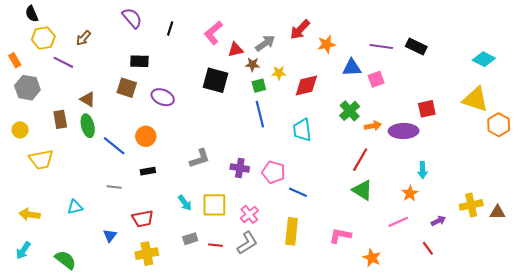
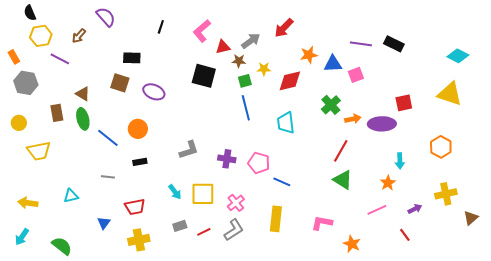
purple semicircle: (132, 18) -> (106, 17), moved
orange star: (326, 44) -> (309, 55), moved
orange hexagon: (499, 125) -> (441, 147), moved
brown triangle: (498, 212) -> (471, 218), moved, turned -42
red line: (216, 245) -> (204, 232), turned -32

